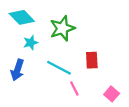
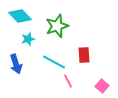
blue arrow: (17, 70) -> (16, 64), turned -36

